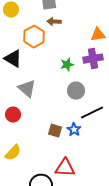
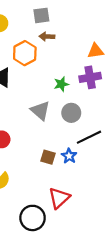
gray triangle: (27, 89) -> (40, 111), moved
red triangle: (65, 168) -> (59, 198), turned -45

